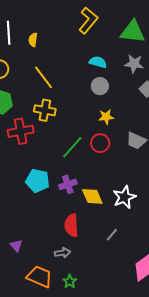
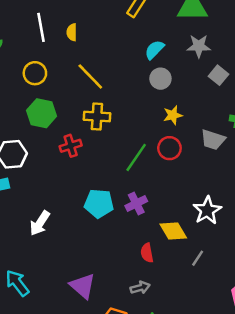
cyan semicircle: (98, 62) -> (154, 50), turned -54
red cross: (21, 131) -> (71, 146), size x0.7
yellow diamond: (92, 196) -> (173, 231), moved
red semicircle: (71, 225) -> (147, 253), size x0.7
purple triangle: (16, 246) -> (83, 286), size x1.6

